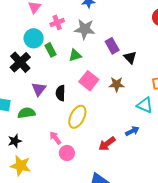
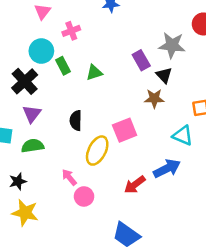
gray star: (85, 29) -> (172, 45), moved
pink square: (89, 81) -> (125, 130), moved, turned 30
brown star: (117, 84) -> (154, 98), moved
purple triangle: (39, 89) -> (32, 114), moved
blue arrow: (132, 131) -> (167, 168), size x1.5

